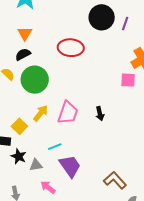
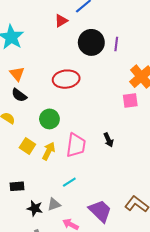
black semicircle: (23, 54) -> (19, 95), turned -105
green circle: (35, 80) -> (49, 119), moved, size x0.7
yellow square: (19, 126) -> (27, 146), moved
black star: (19, 156) -> (35, 208), moved
purple trapezoid: (70, 166) -> (100, 211), moved

